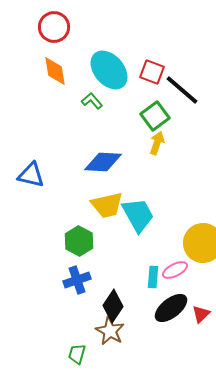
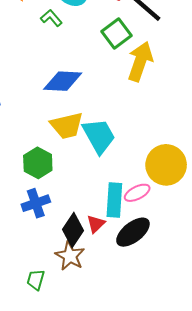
yellow arrow: (157, 143) -> (140, 61), moved, size x1.6
cyan rectangle: (153, 277) -> (114, 200), size x1.5
red triangle: (201, 314) -> (96, 224), moved

